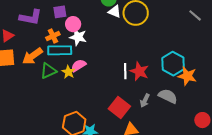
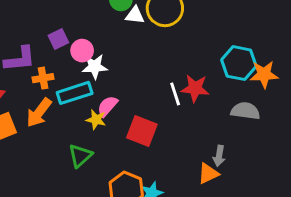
orange cross: (53, 36) -> (43, 78), moved, turned 32
green triangle: (48, 71) -> (80, 156), moved
gray arrow: (145, 101) -> (219, 156), moved
red square: (119, 108) -> (142, 131), moved

